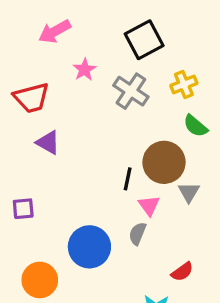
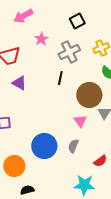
black square: (144, 40) -> (77, 21), size x0.7
gray cross: (131, 91) -> (69, 52), turned 30
black line: (128, 179) -> (60, 78), moved
gray semicircle: (138, 234) -> (73, 146), moved

